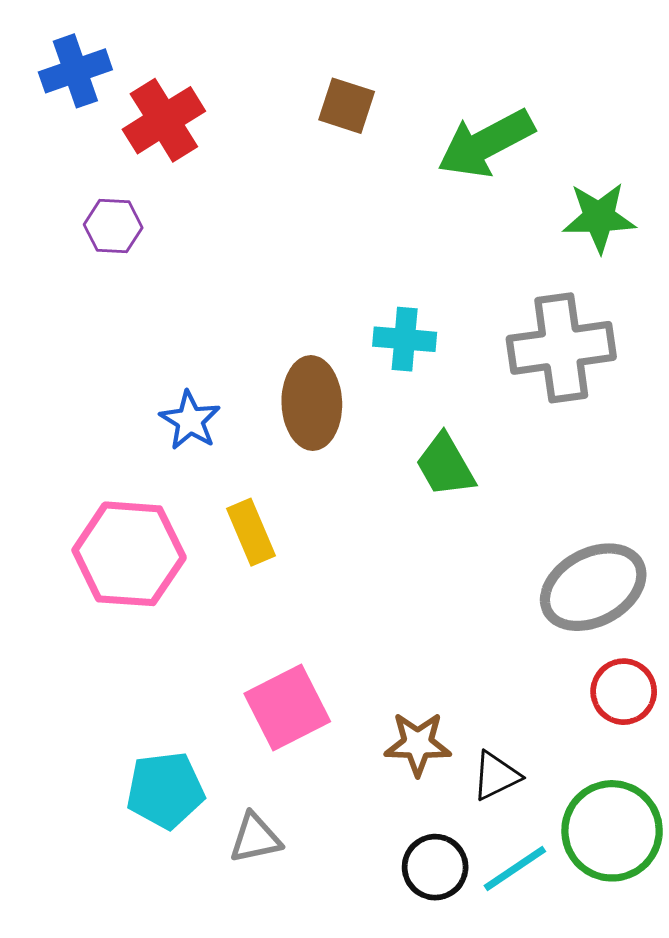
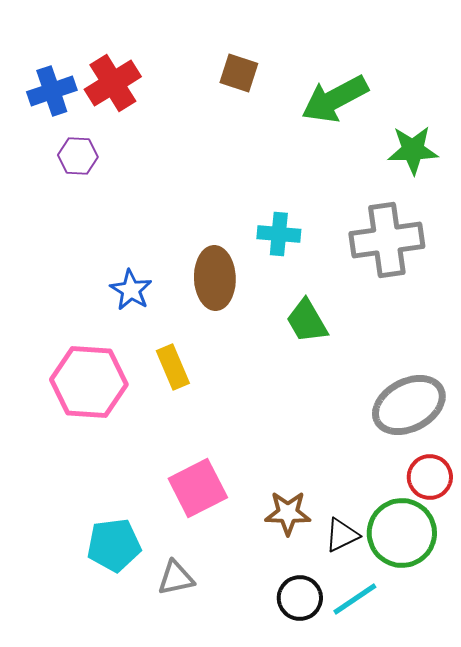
blue cross: (75, 71) -> (52, 91), moved
green circle: (612, 831) -> (402, 533), moved

